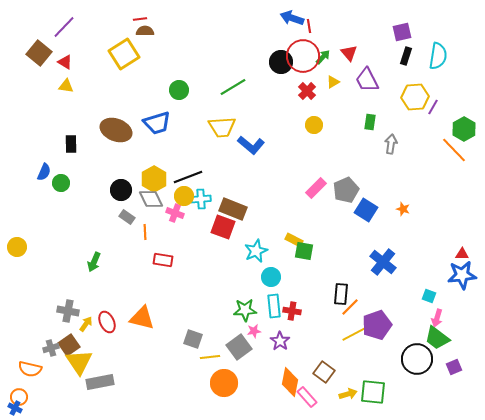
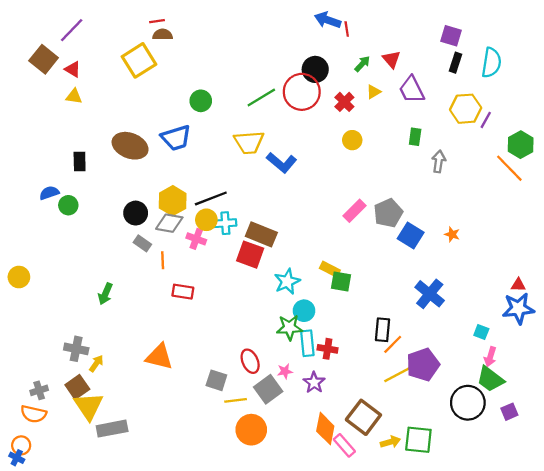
purple square: (402, 32) -> (451, 36), turned 30
red circle: (303, 56) -> (302, 92), moved
blue semicircle: (44, 172) -> (49, 193), turned -132
gray diamond: (151, 199) -> (169, 223), turned -55
green star: (245, 310) -> (289, 328), moved
red ellipse: (107, 322) -> (250, 361), moved
gray cross: (51, 348) -> (39, 390), moved
brown square: (324, 372) -> (363, 417), size x1.4

